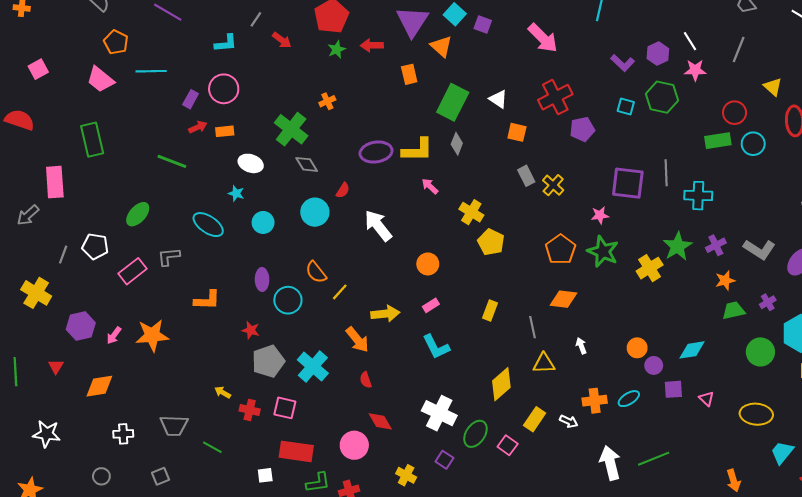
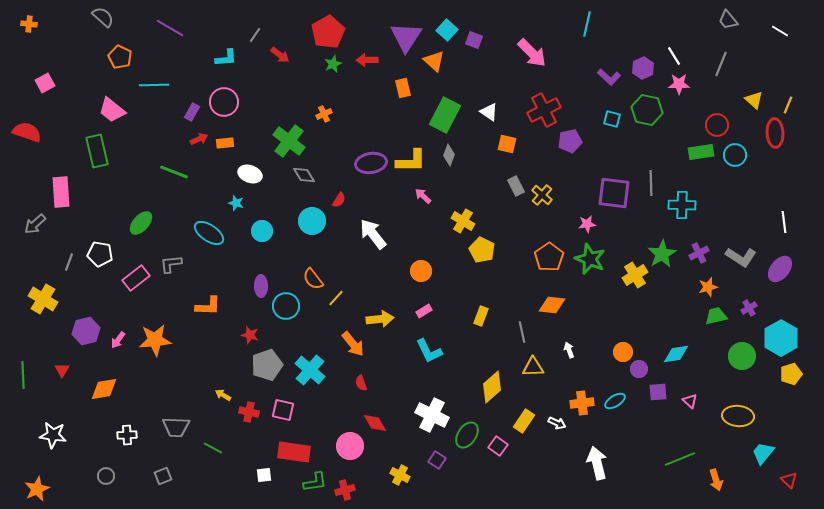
pink trapezoid: (100, 79) -> (112, 110), moved
green line: (654, 459) -> (680, 459), moved

